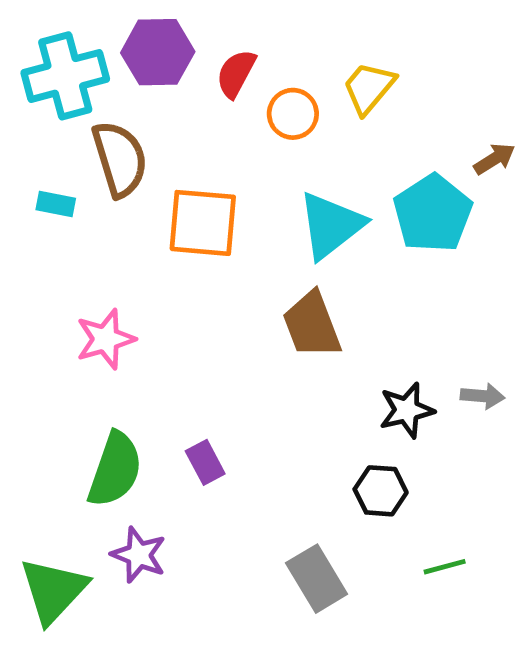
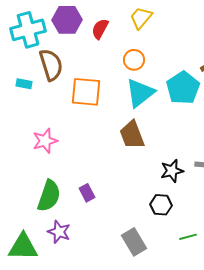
yellow trapezoid: (369, 88) -> (141, 18), moved
orange circle: (293, 114) -> (134, 60), moved
green triangle: (53, 590) -> (23, 247), turned 48

